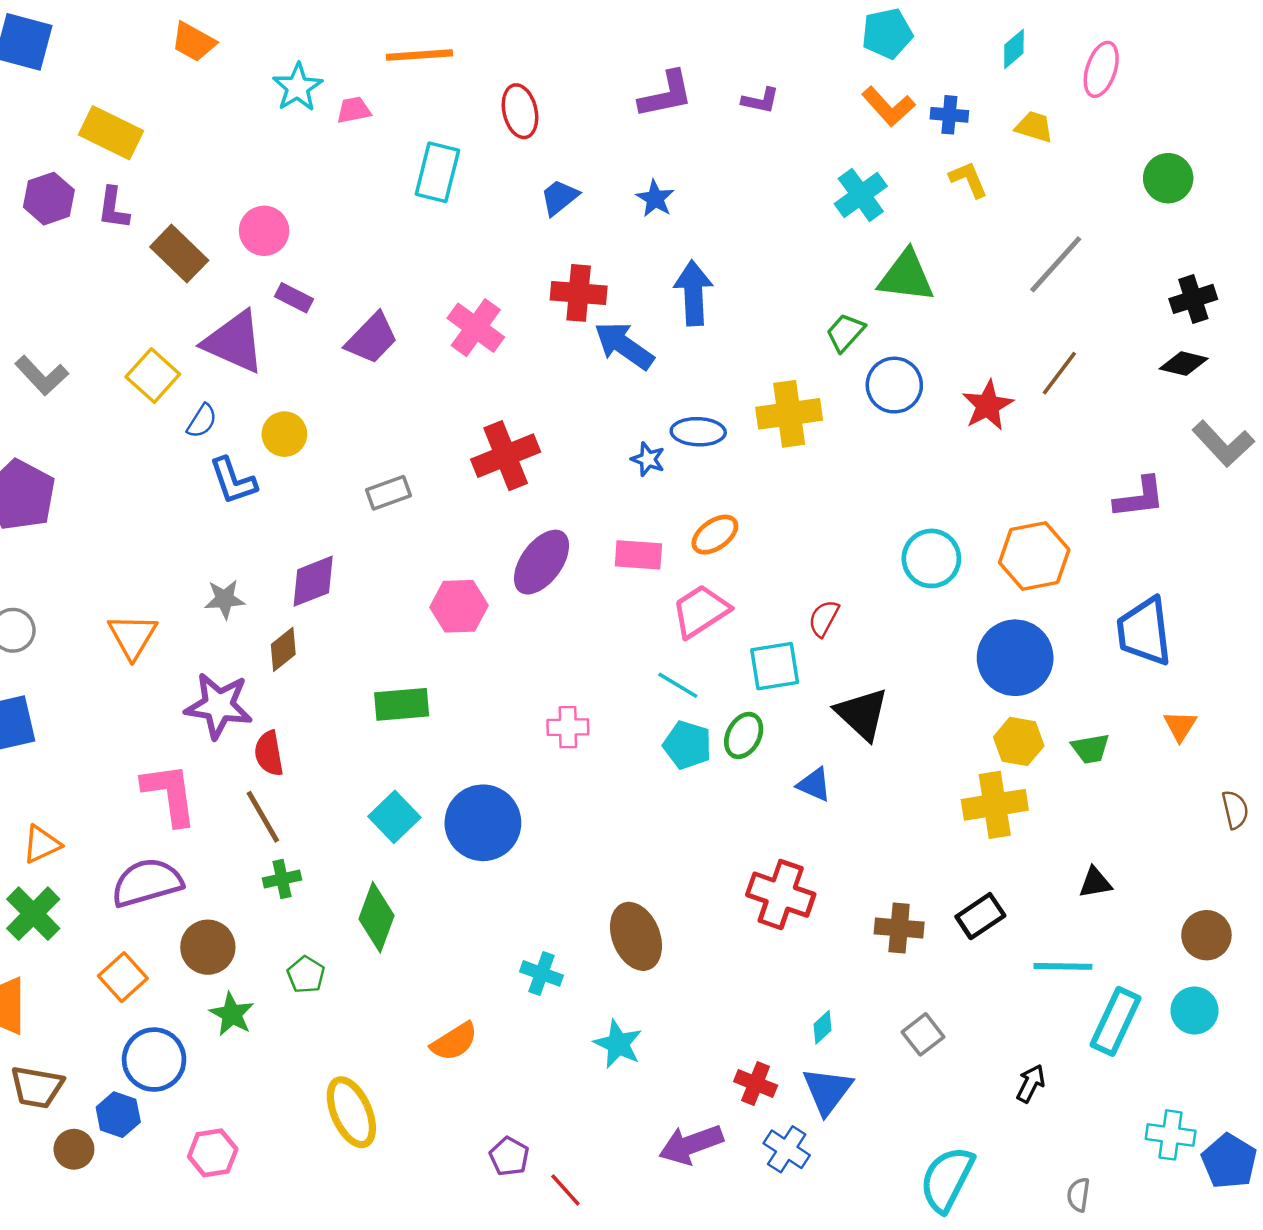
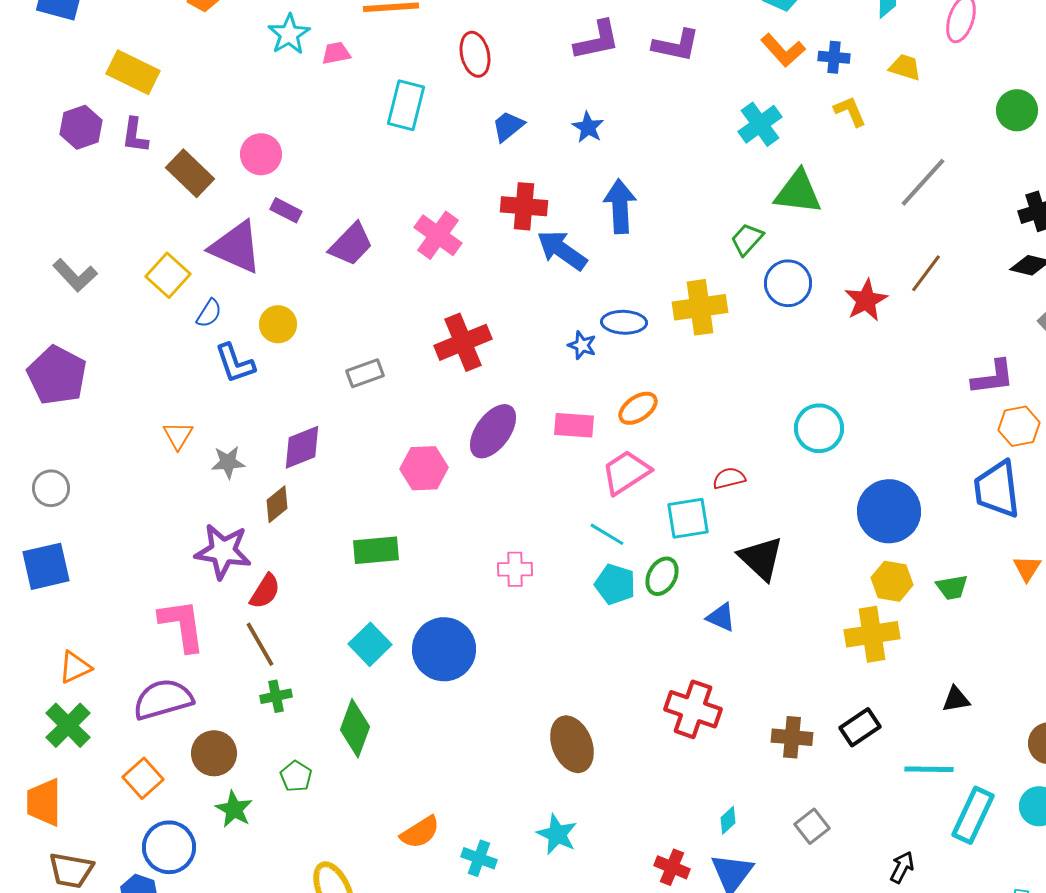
purple L-shape: (760, 100) -> (676, 45), size x1.5
orange hexagon: (1034, 556) -> (1019, 426), moved, size x0.7
red semicircle: (824, 618) -> (729, 478), turned 48
orange triangle: (133, 636) -> (178, 435), moved, size x0.7
red semicircle: (269, 753) -> (265, 591), turned -138
cyan cross: (542, 973) -> (479, 858), moved

